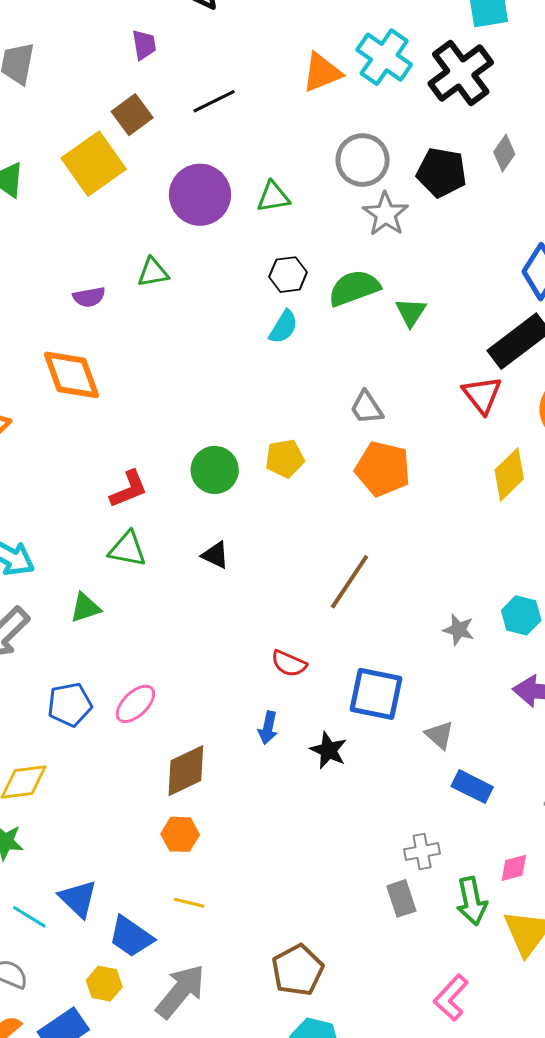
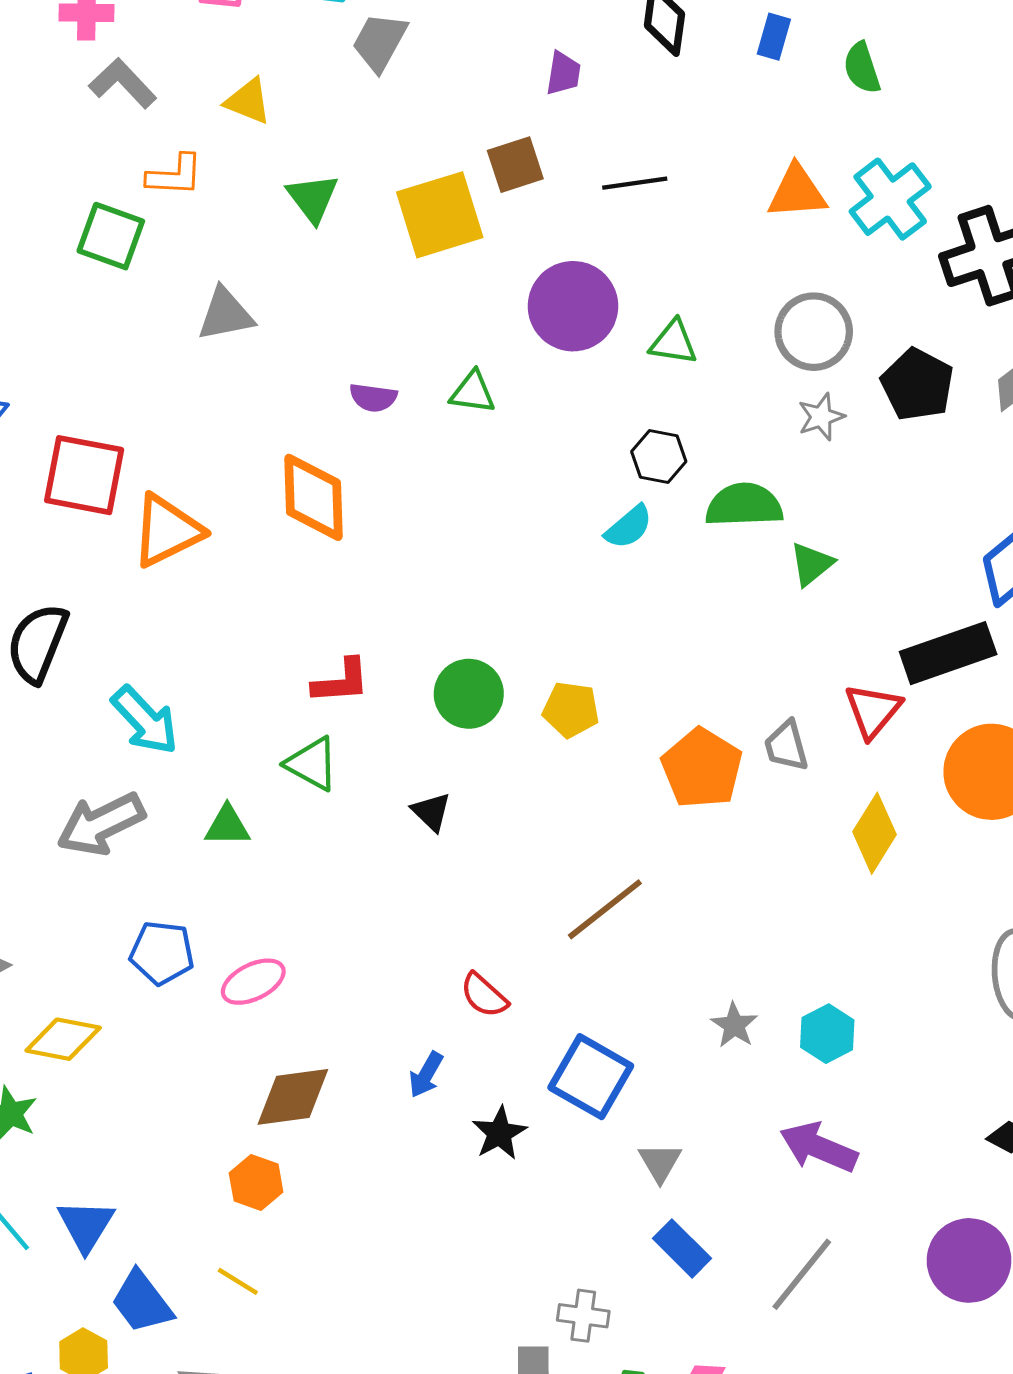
gray star: (386, 214) -> (821, 417), size x0.7
gray trapezoid: (367, 408) -> (786, 746), moved
yellow diamond: (509, 474) -> (875, 833), turned -32

